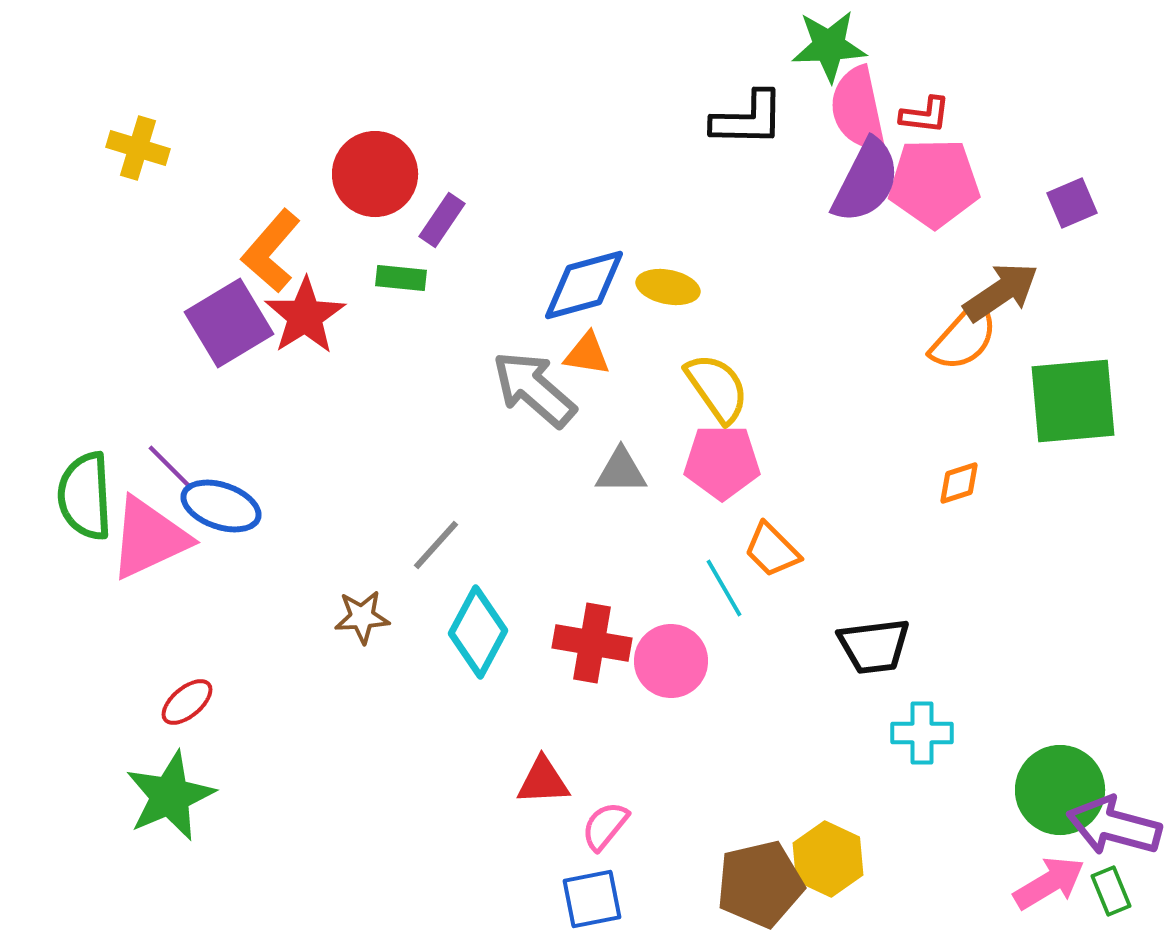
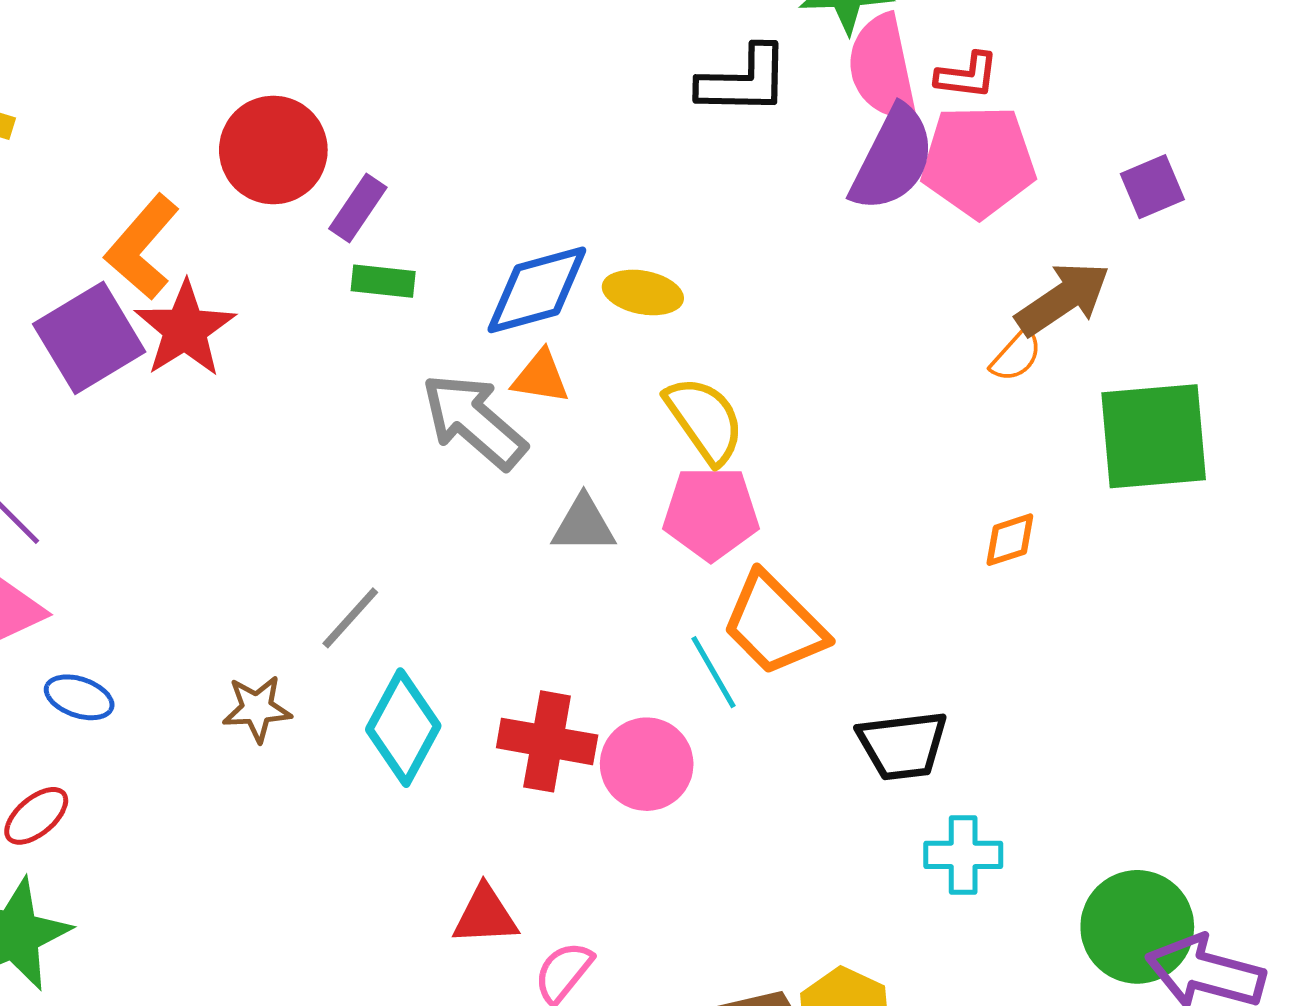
green rectangle: (401, 278) -> (383, 281), moved
orange semicircle: (964, 337) -> (1016, 356), size x0.6
blue ellipse: (221, 506) -> (79, 697), moved, size x0.7
orange trapezoid: (772, 550) -> (774, 624), size x1.5

